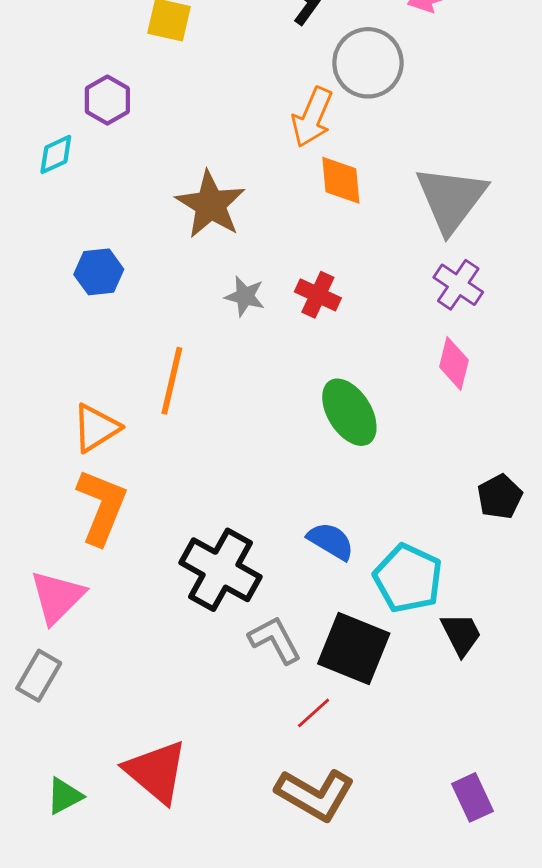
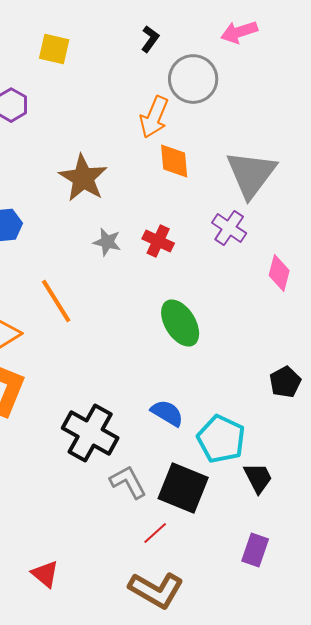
purple cross: (458, 285) -> (229, 228), moved
pink diamond: (454, 364) -> (279, 273), moved
orange line: (172, 381) -> (56, 301), turned -45
red triangle: (156, 772) -> (45, 574), size x0.6
purple rectangle: (473, 797) -> (255, 550), moved, turned 44

